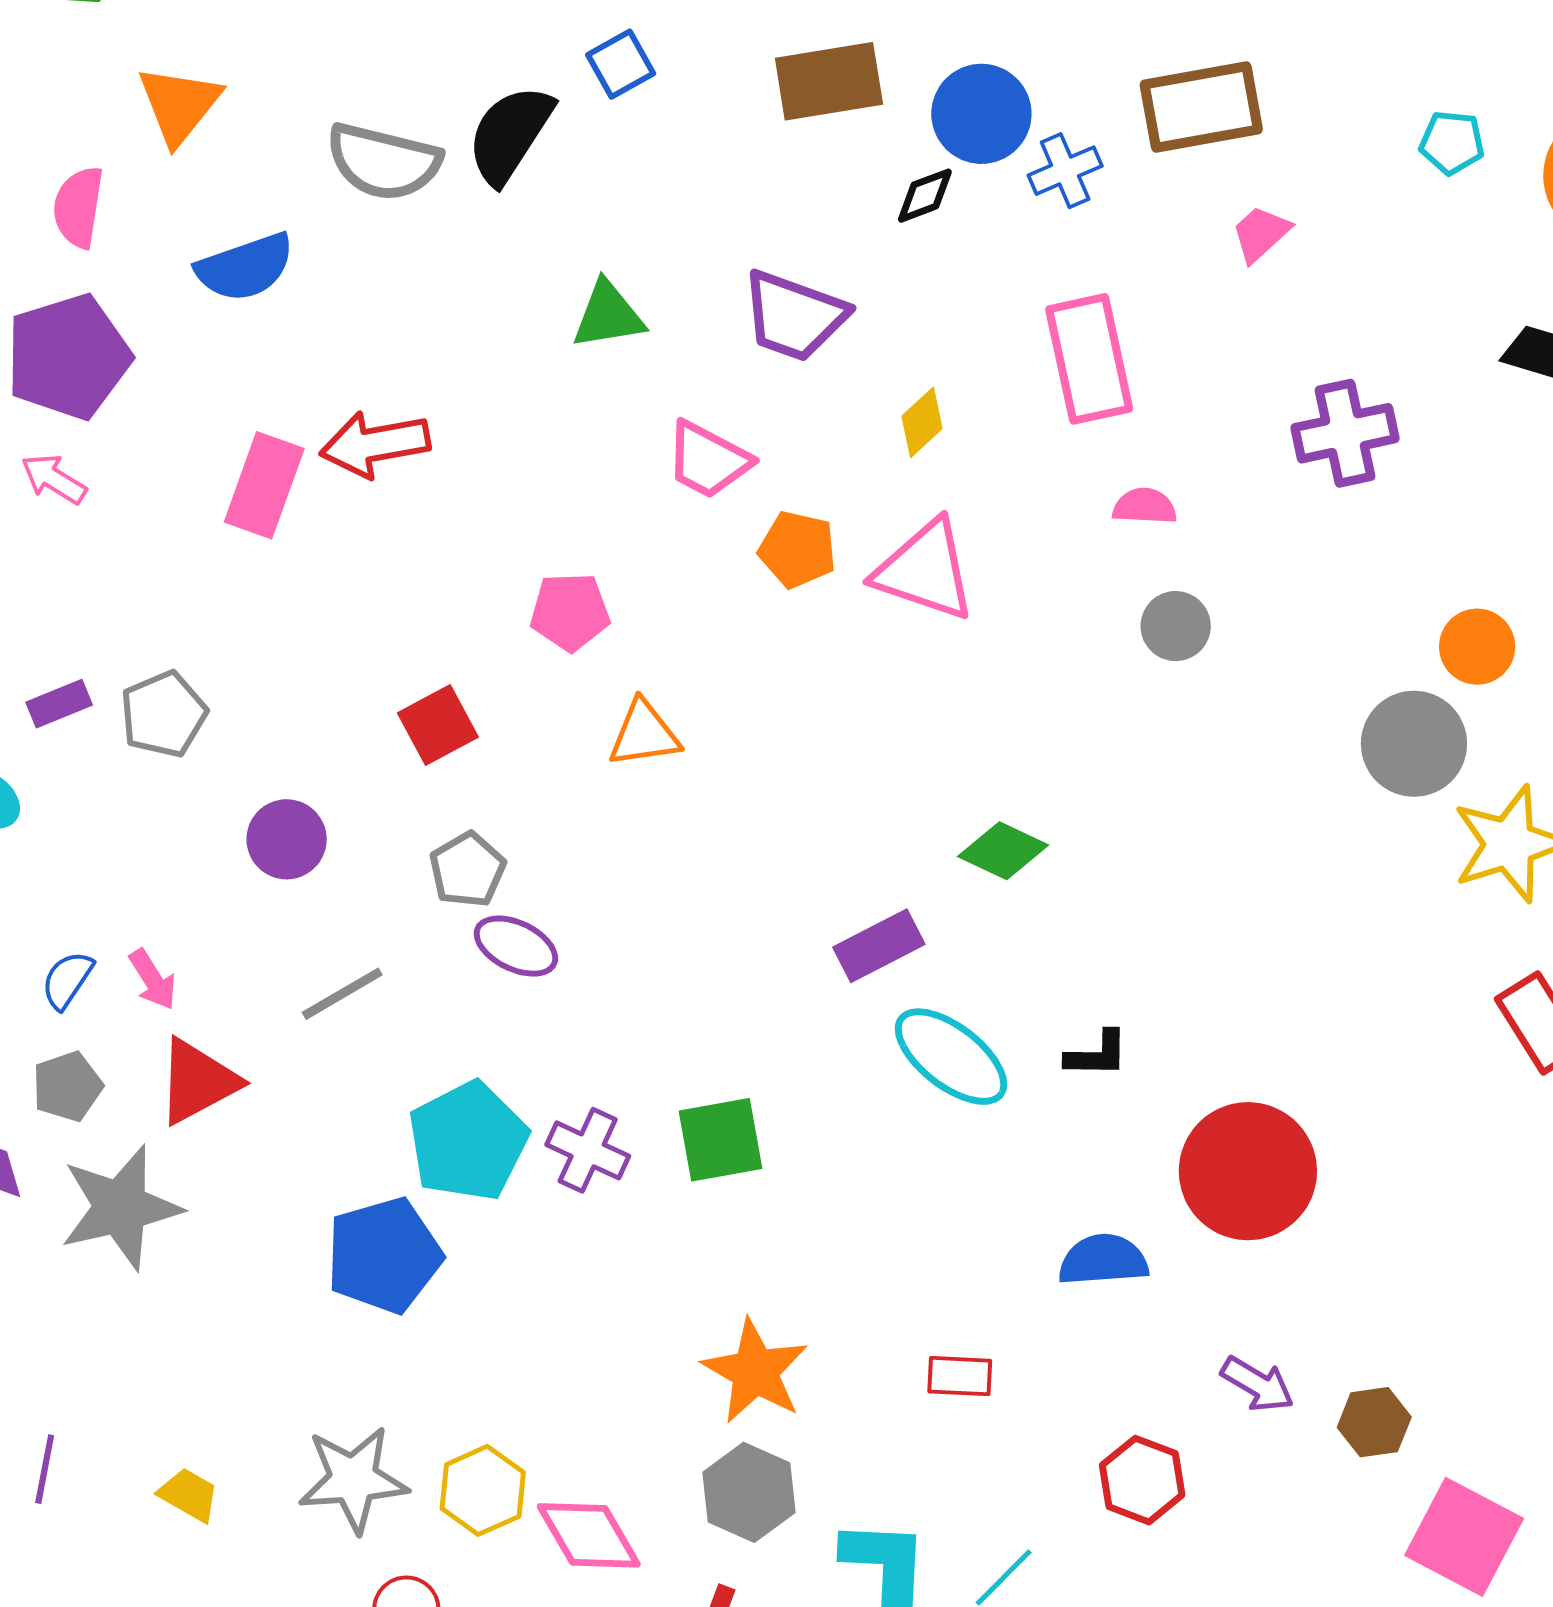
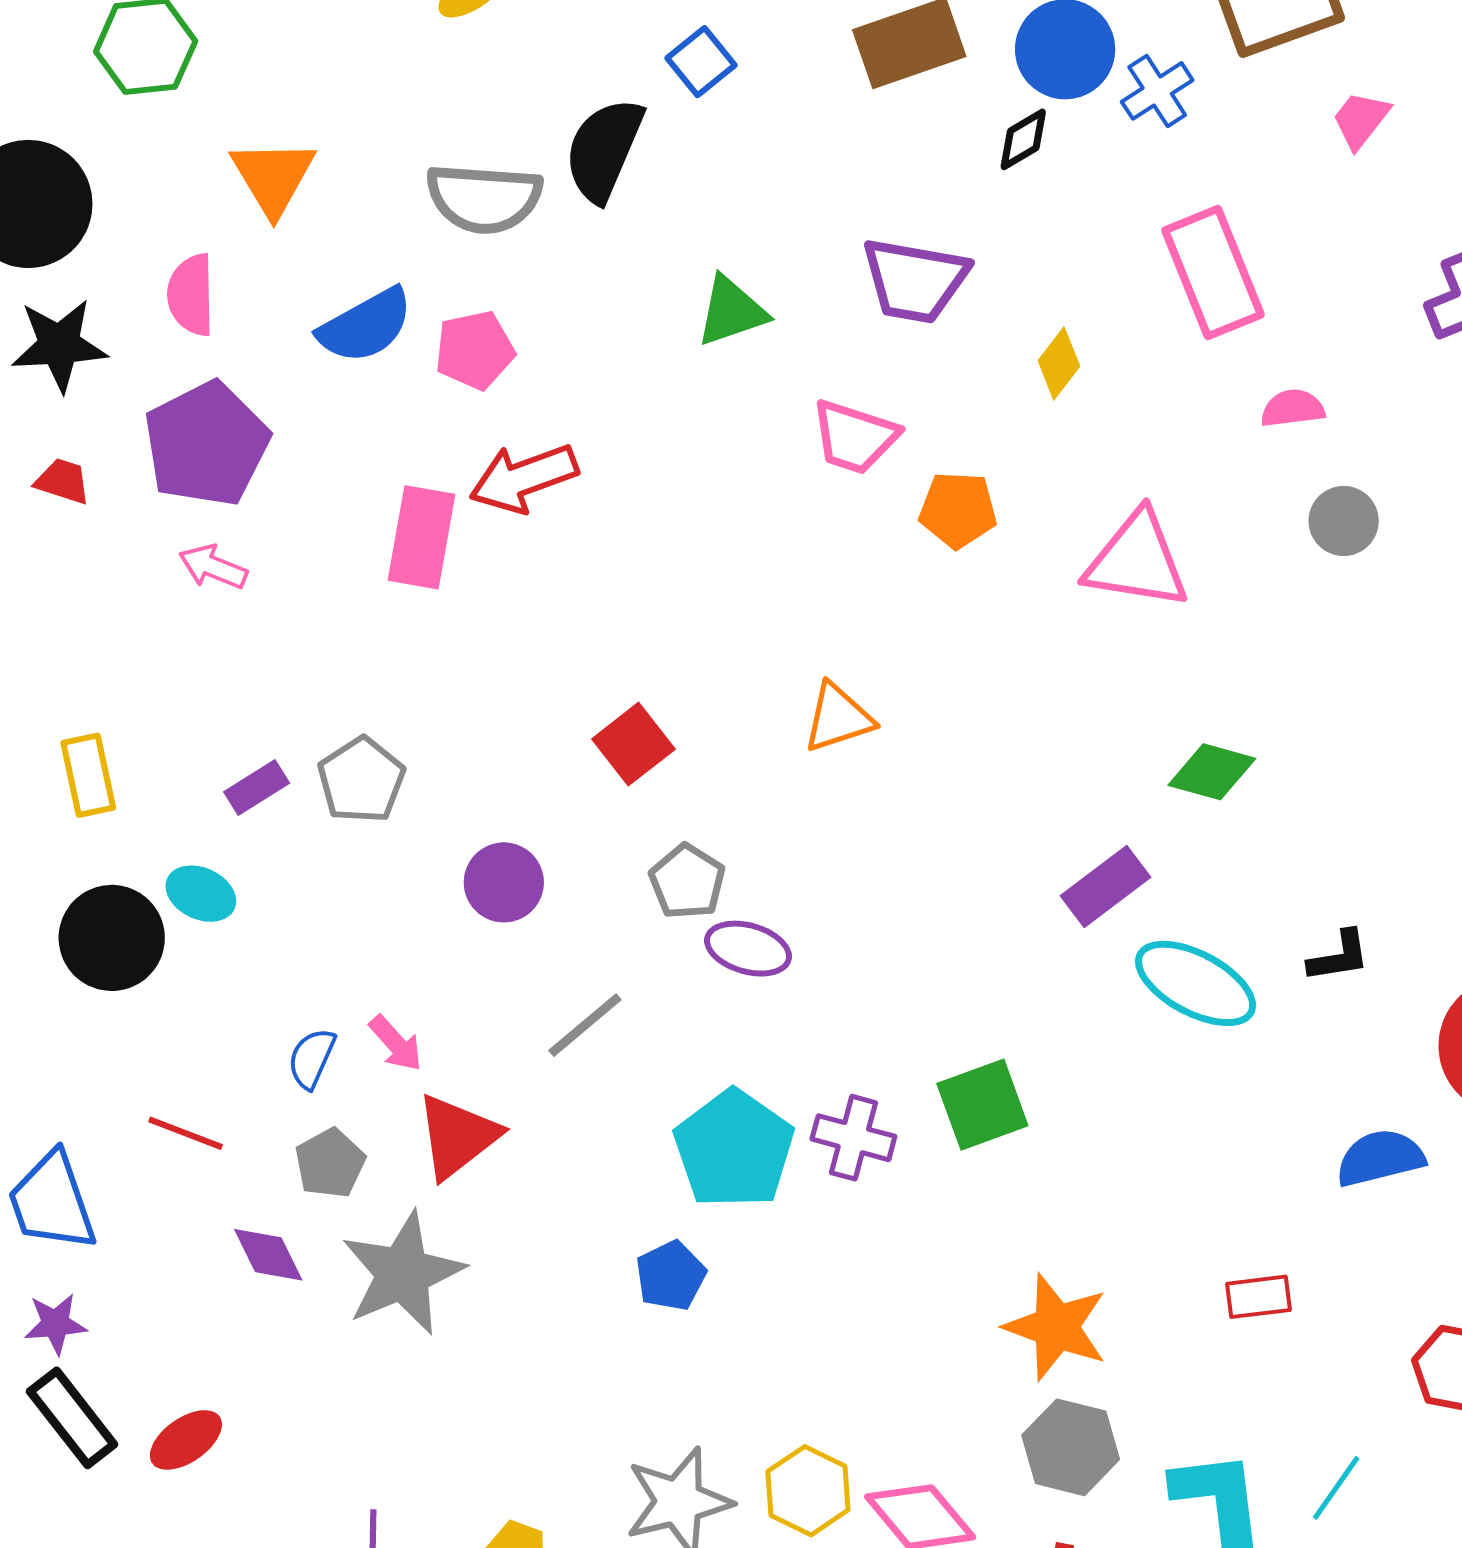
pink triangle: (925, 570) -> (1137, 560), moved
pink pentagon: (570, 612) -> (475, 350), moved
blue pentagon: (384, 1255) -> (671, 1276), size x0.6

